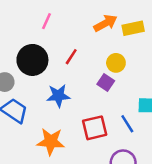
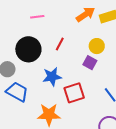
pink line: (46, 21) -> (37, 17), turned 64
red square: (95, 128) -> (74, 93), moved

